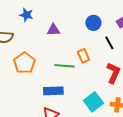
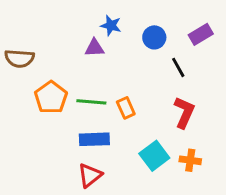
blue star: (26, 15) -> (111, 25), moved
orange rectangle: (83, 56) -> (126, 108), moved
green line: (64, 66) -> (91, 102), moved

